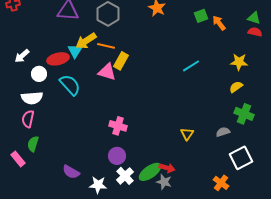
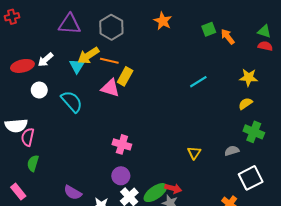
white arrow: (22, 56) -> (45, 60), moved
red ellipse: (58, 59) -> (22, 66), moved
white semicircle: (32, 98) -> (16, 126), moved
pink rectangle: (18, 159) -> (18, 192), moved

